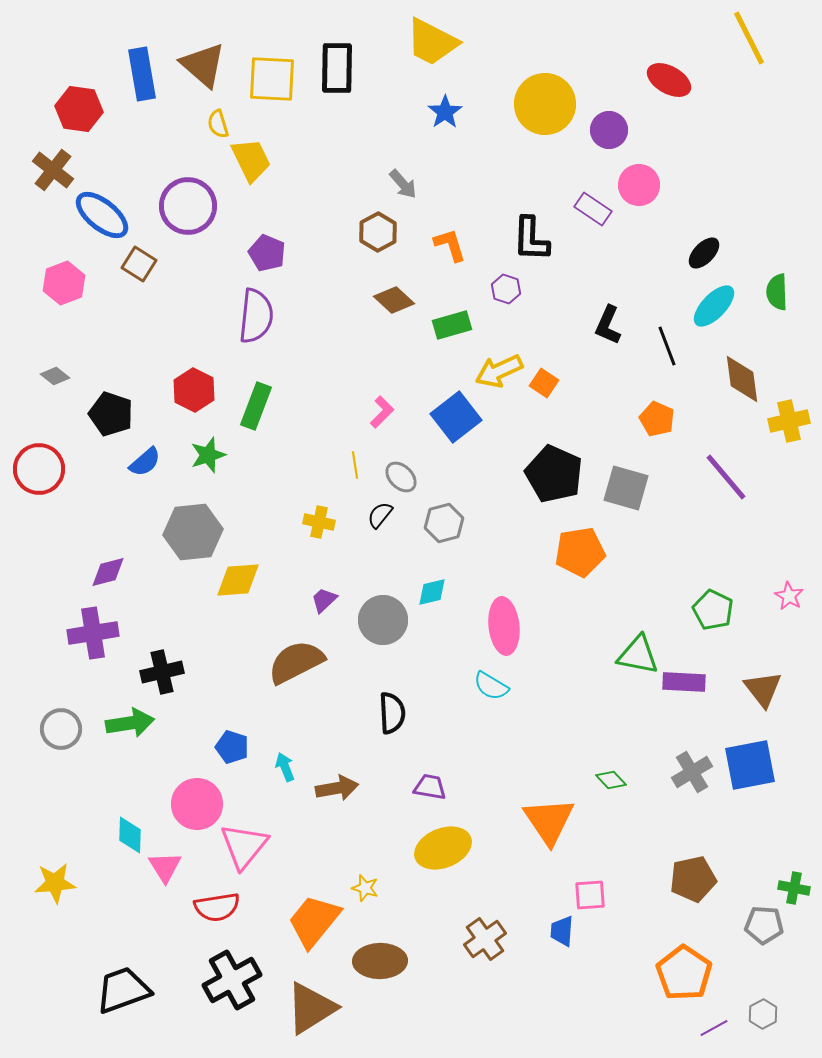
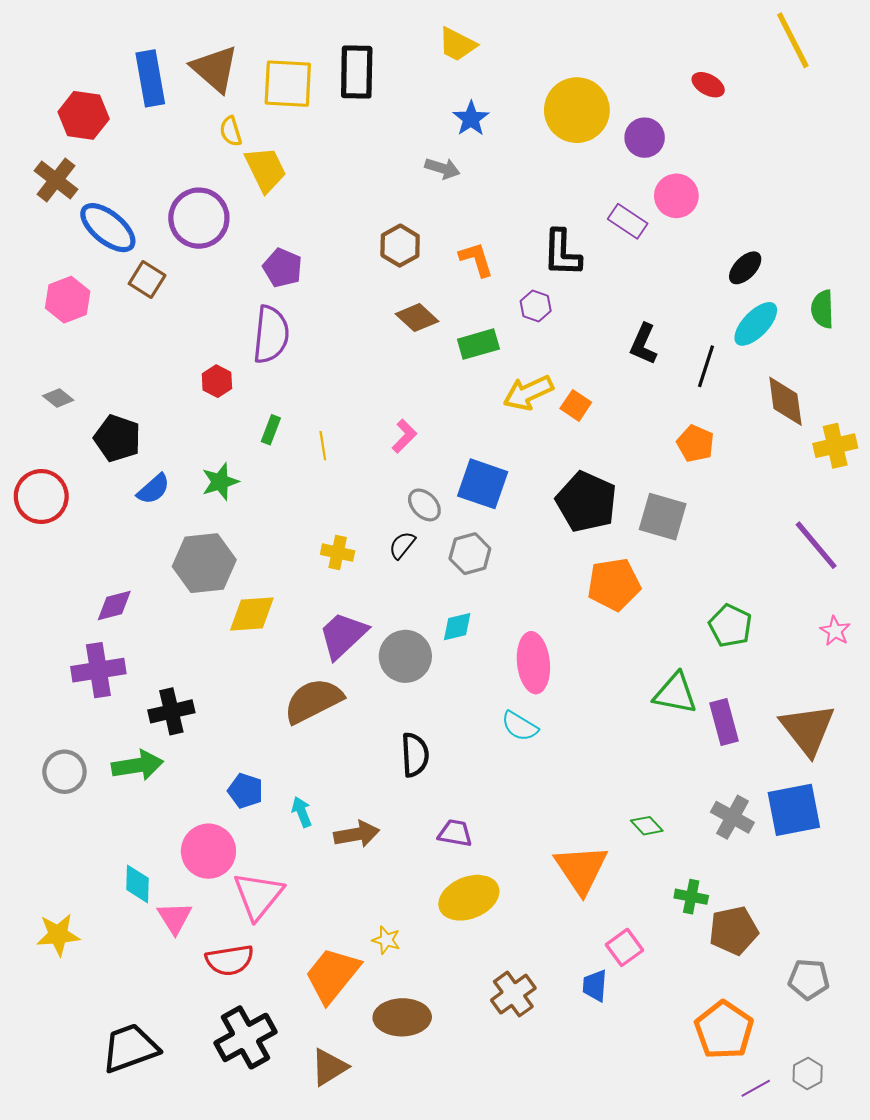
yellow trapezoid: (432, 42) -> (457, 44), size x0.7
red ellipse: (669, 80) -> (708, 85), size x0.7
gray arrow: (403, 184) -> (442, 168), moved, turned -32
black line: (667, 346) -> (706, 366), turned 39
red hexagon: (194, 390) -> (217, 381), moved, size x0.7
green rectangle: (256, 406) -> (271, 430), size x0.6
blue square: (456, 417) -> (483, 484), moved, turned -33
yellow line: (355, 465) -> (323, 446), moved
purple line: (726, 477) -> (816, 545), moved
purple trapezoid: (324, 600) -> (343, 635), size x1.8
green pentagon: (713, 610) -> (730, 626), moved
purple rectangle: (684, 682) -> (724, 722), turned 72
brown triangle: (763, 689) -> (808, 729), size x1.4
gray cross: (692, 772) -> (732, 817), turned -30
green cross: (794, 888) -> (691, 897), moved
pink square: (590, 895) -> (624, 947), turned -32
brown triangle: (311, 1008) -> (329, 1067), size x0.7

